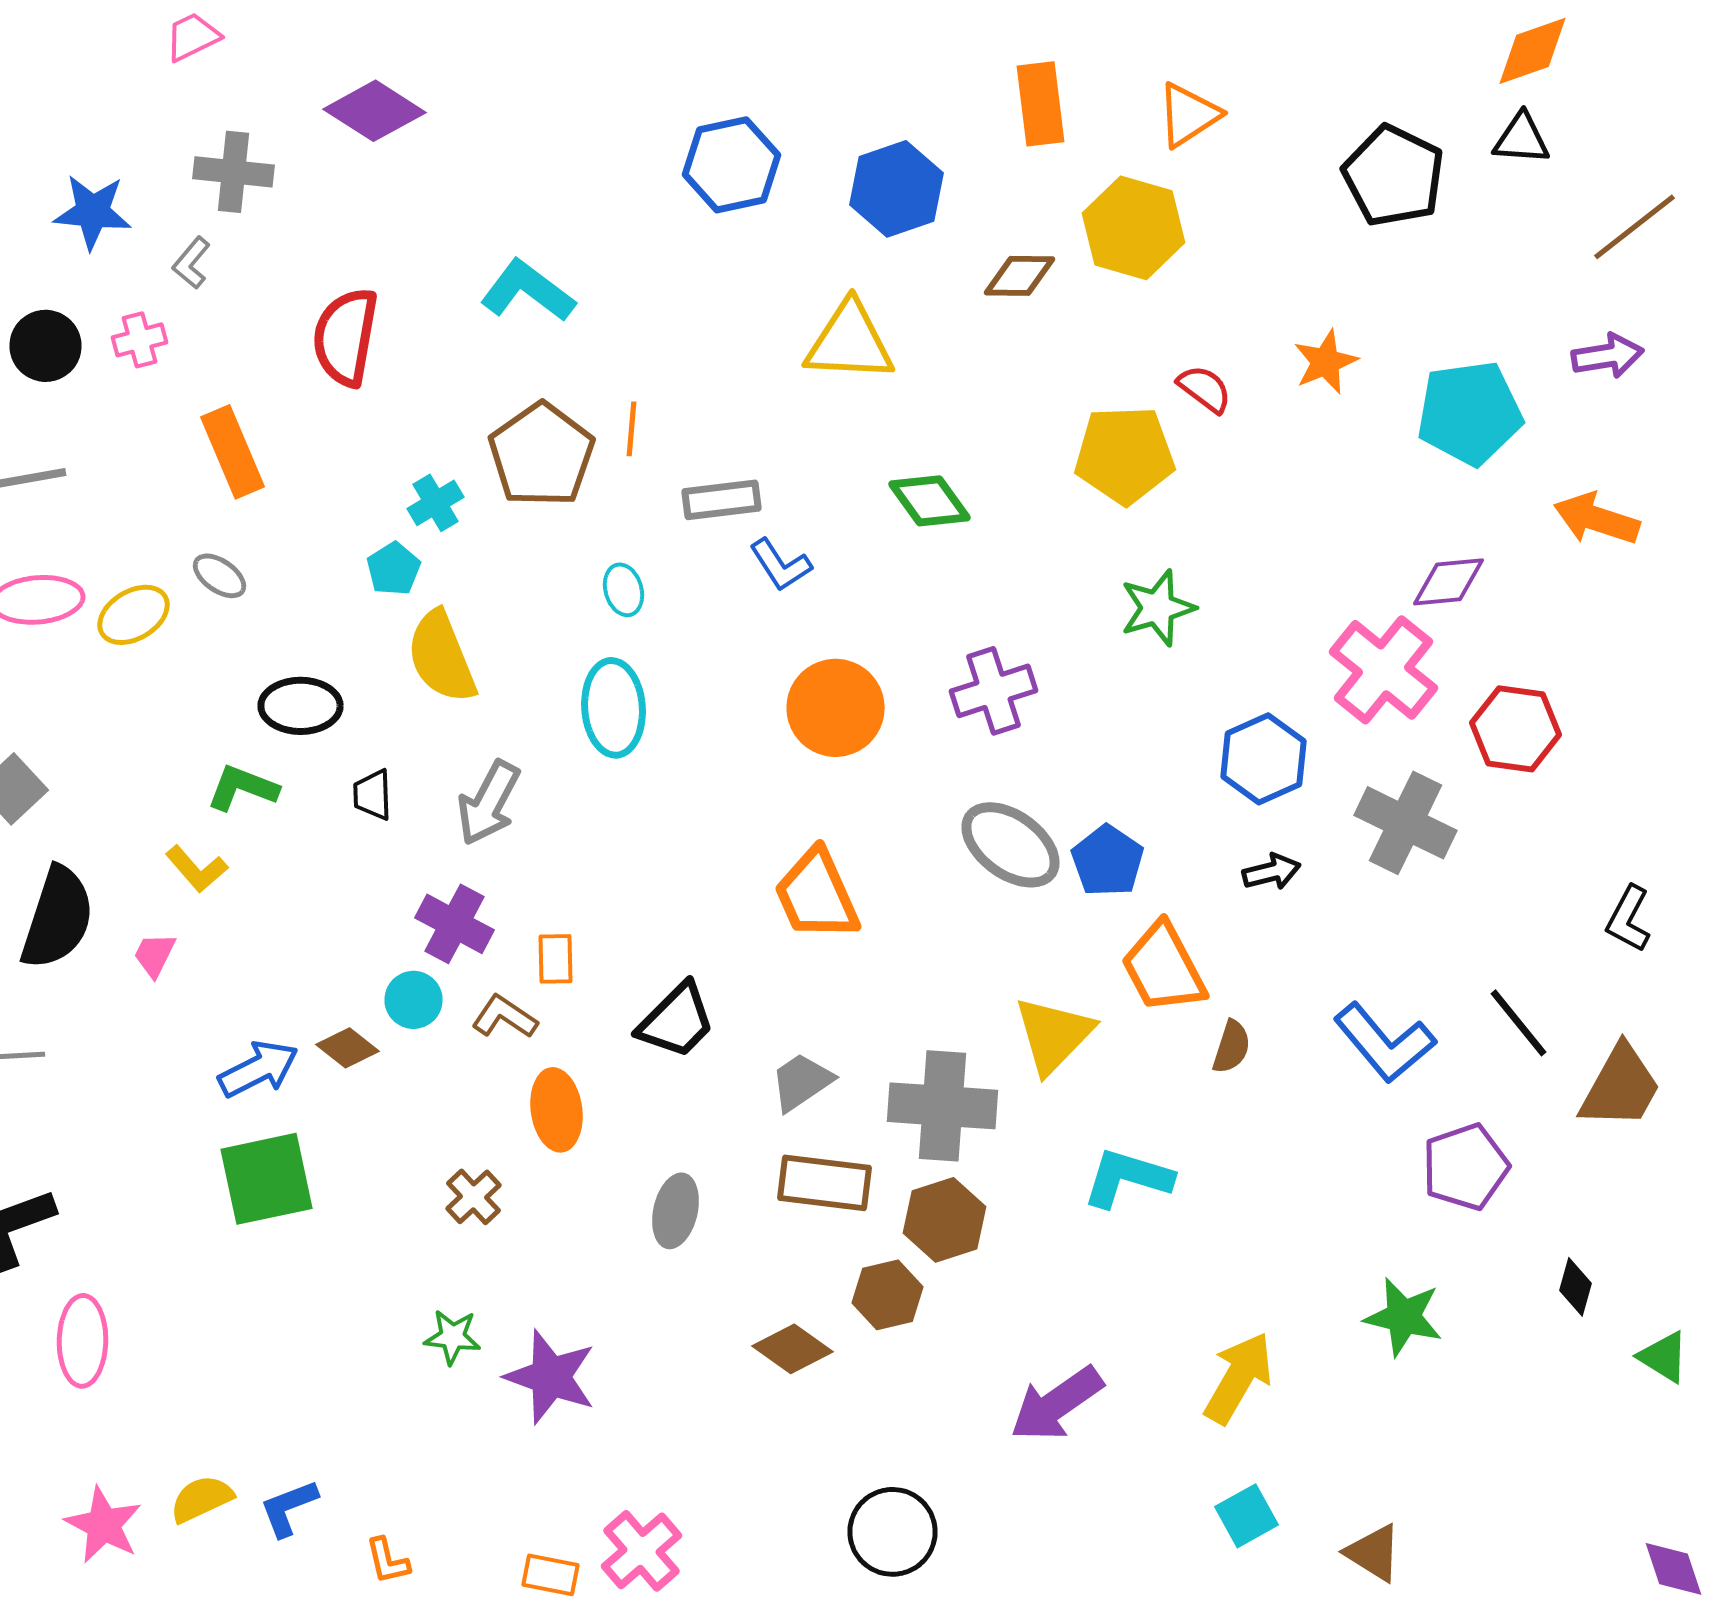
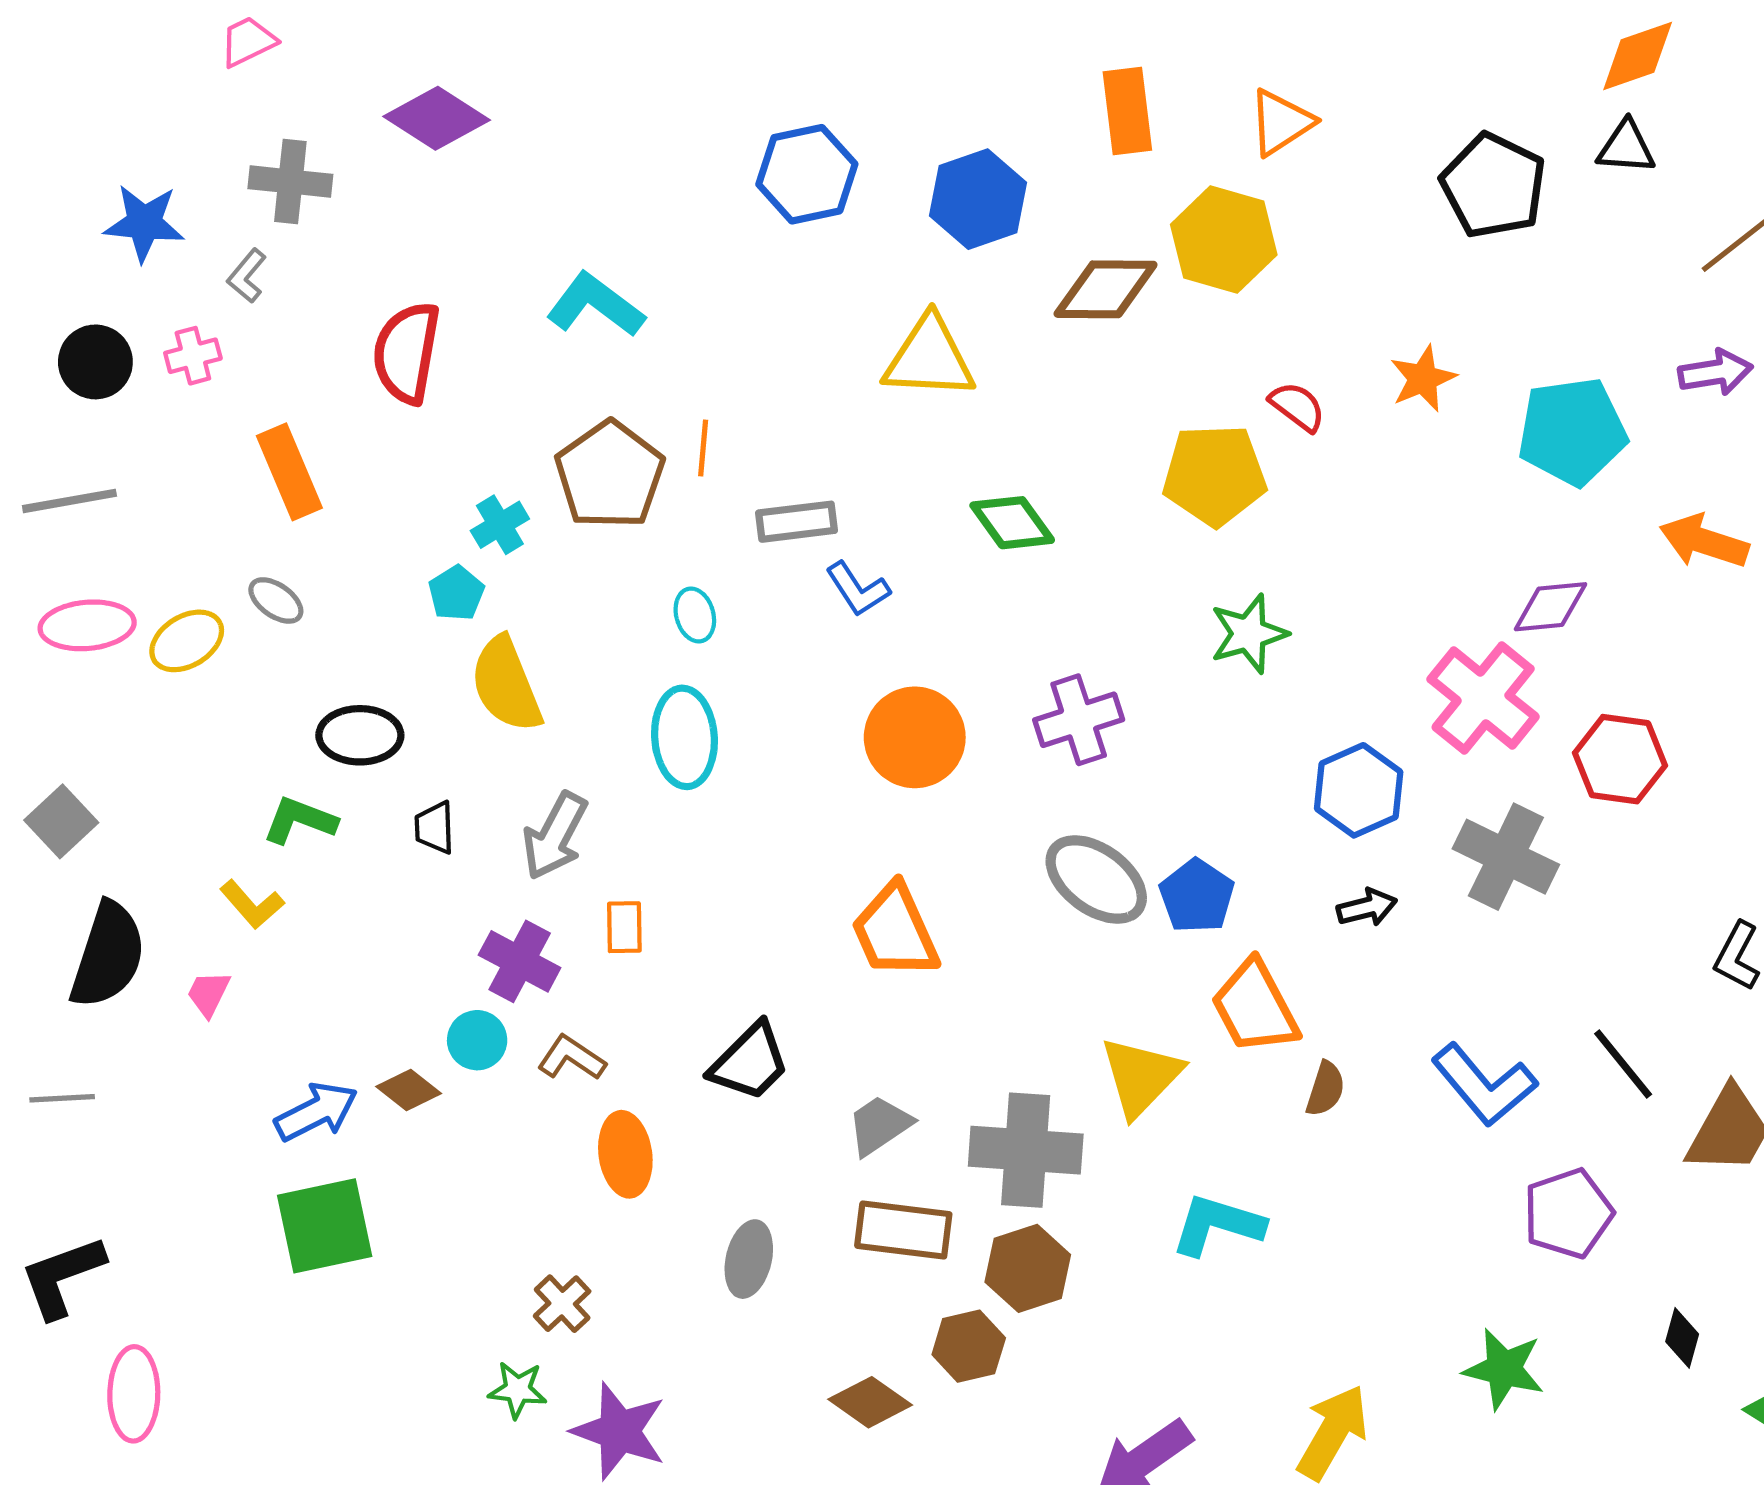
brown diamond: (1020, 276) -> (1106, 289), size x1.4
orange rectangle: (556, 959) -> (624, 927), moved
brown cross: (474, 1197) -> (562, 1304), moved

